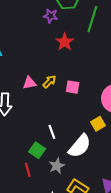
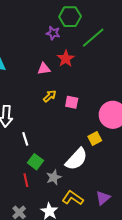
green line: (92, 19) -> (93, 38), turned 30
pink triangle: (30, 83) -> (44, 69), moved
white line: (52, 132) -> (25, 139), moved

